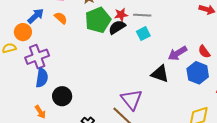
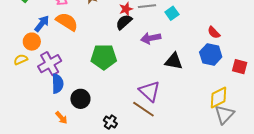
orange semicircle: (61, 18) -> (67, 22), size x1.6
green pentagon: (98, 20) -> (104, 57), moved, turned 30
cyan square: (143, 34) -> (172, 13), moved
purple arrow: (178, 53) -> (151, 38), moved, turned 30

